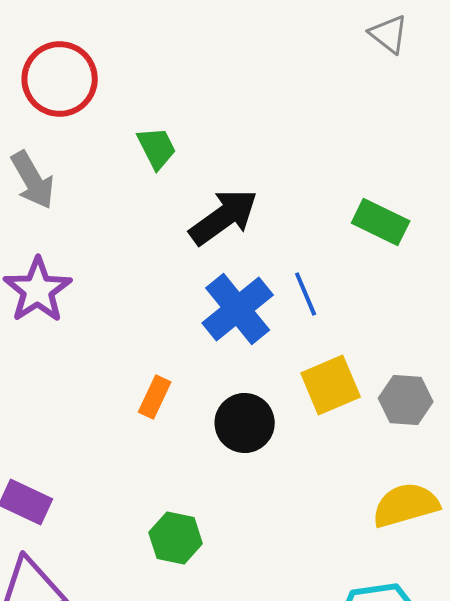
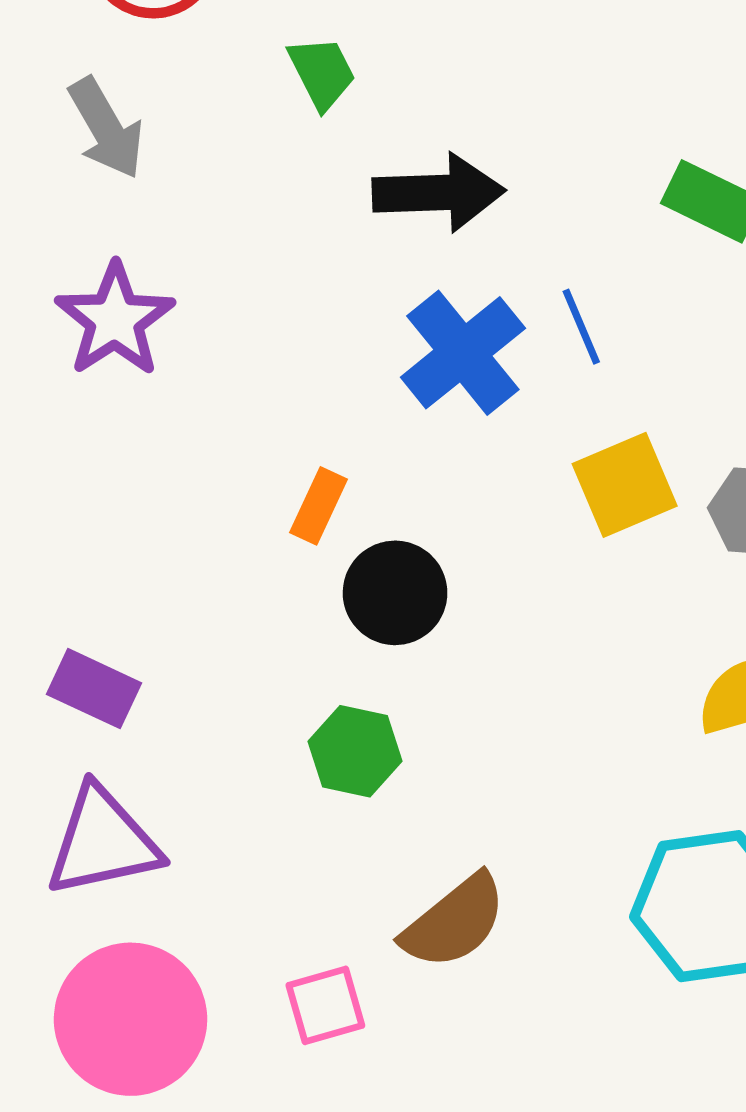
black arrow: (224, 217) -> (439, 193), turned 34
black circle: (245, 423) -> (395, 593), moved

